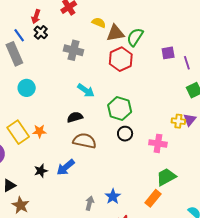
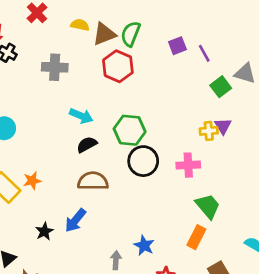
black semicircle: (75, 117) -> (87, 145), moved
black circle: (125, 134) -> (143, 161), size x1.5
green trapezoid: (166, 177) -> (208, 206), turned 90

